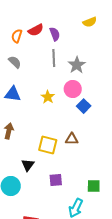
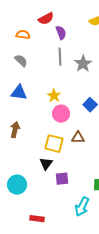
red semicircle: (36, 30) -> (46, 19), moved
orange semicircle: (17, 36) -> (23, 35), turned 80
pink circle: (73, 89) -> (61, 114), moved
black triangle: (28, 165) -> (46, 164), moved

